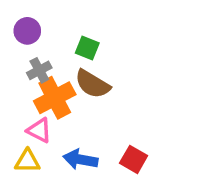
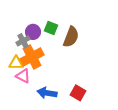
purple circle: (27, 31) -> (33, 32), moved
brown semicircle: (92, 84) -> (71, 37), moved, turned -100
yellow triangle: (27, 161) -> (16, 63), moved

